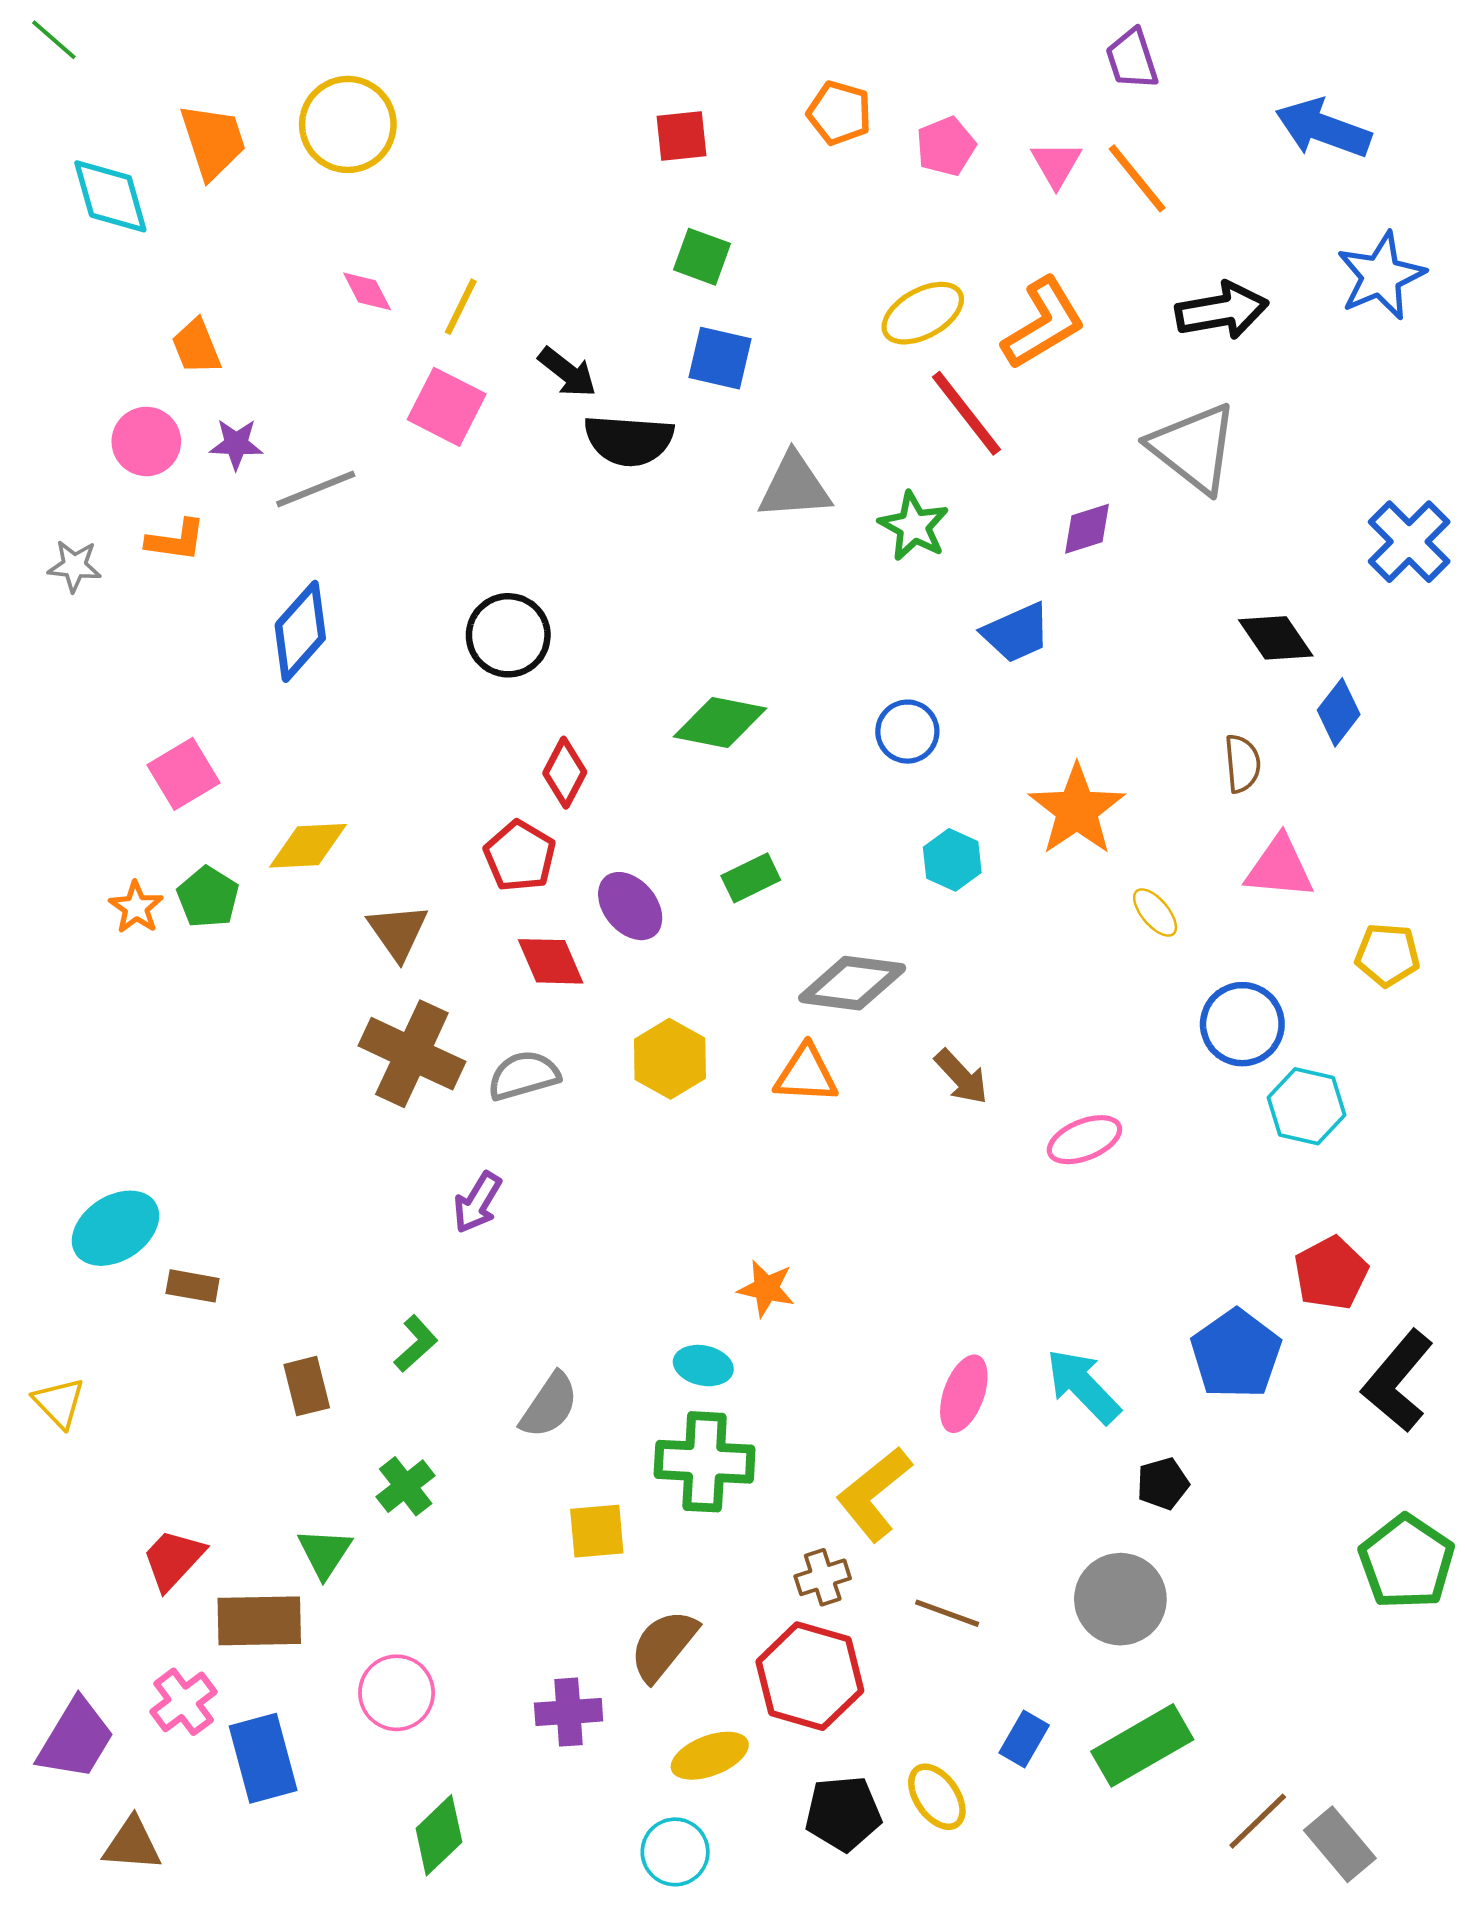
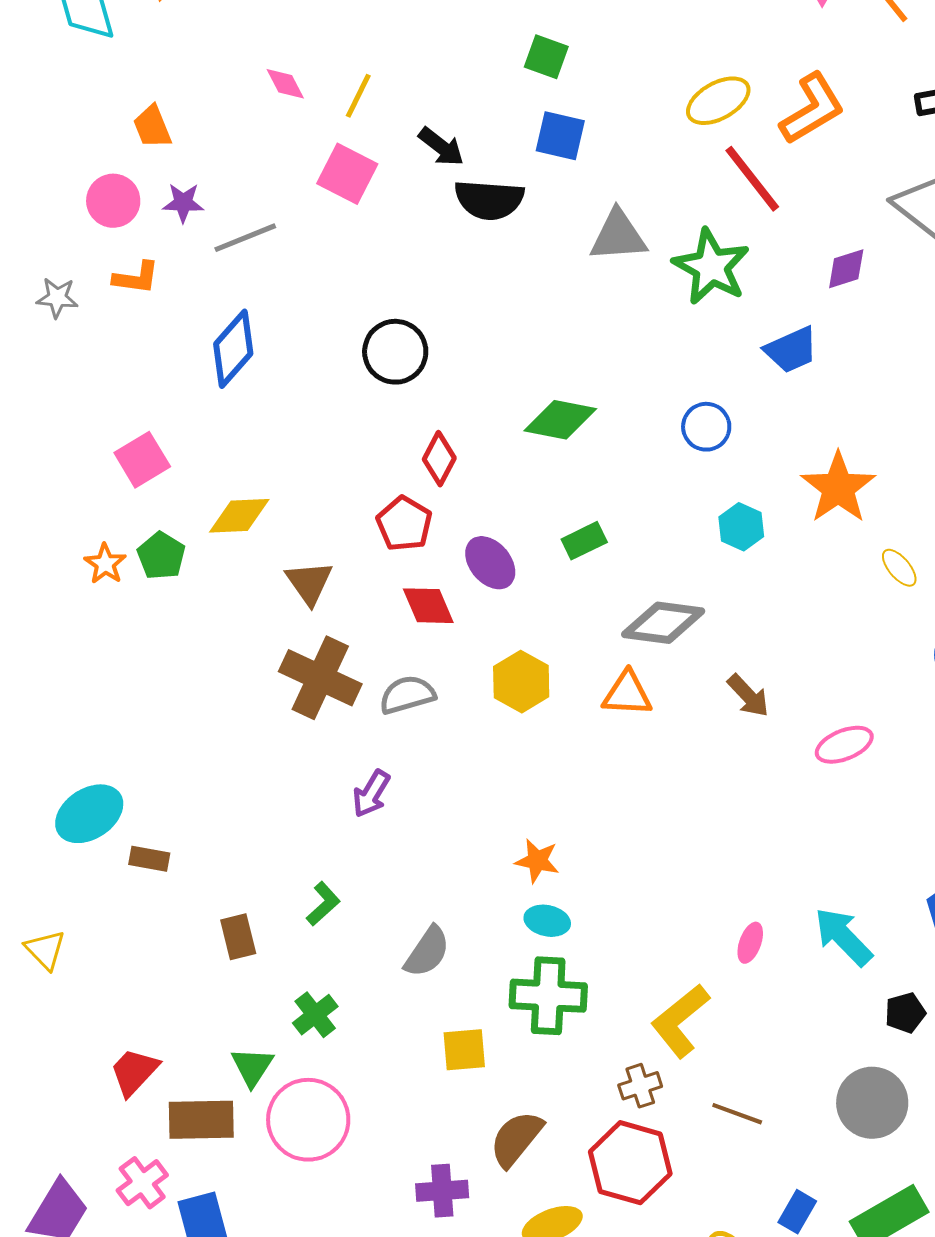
green star: (914, 526) -> (711, 267), size x1.4
orange star: (766, 1289) -> (537, 861), moved
pink ellipse: (964, 1394) -> (750, 943), size x0.7
pink circle: (397, 1693) -> (308, 1120), moved, size x1.4

